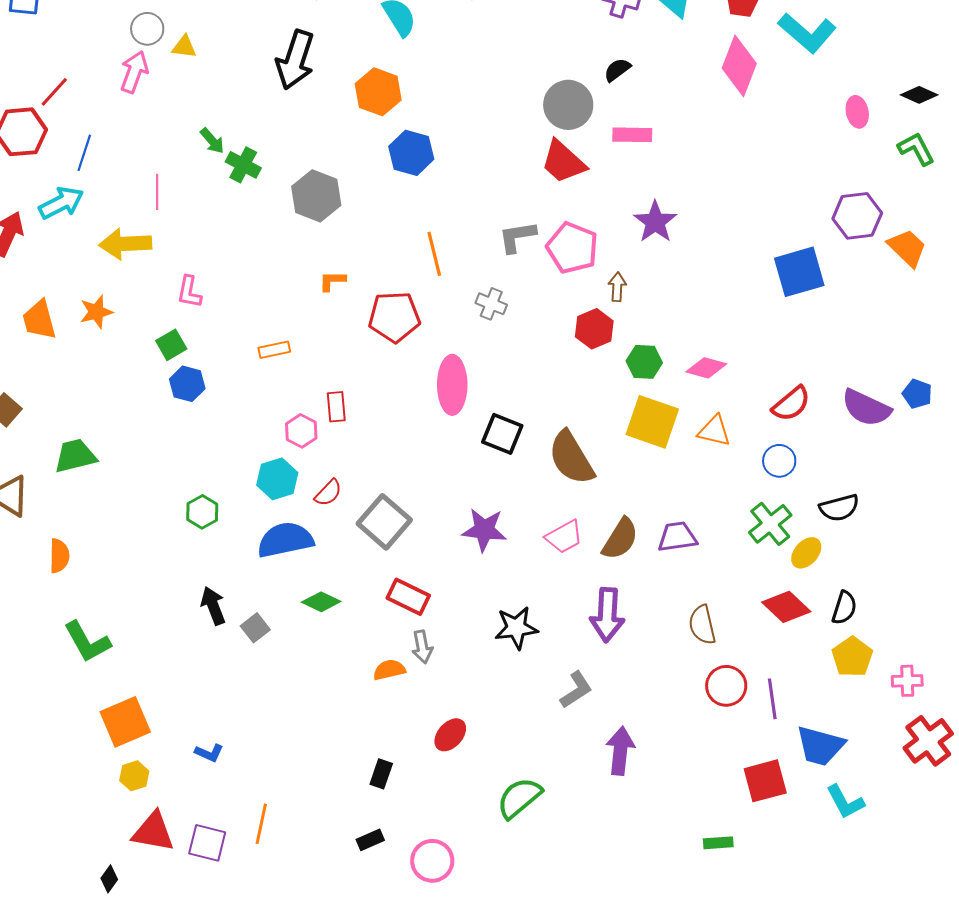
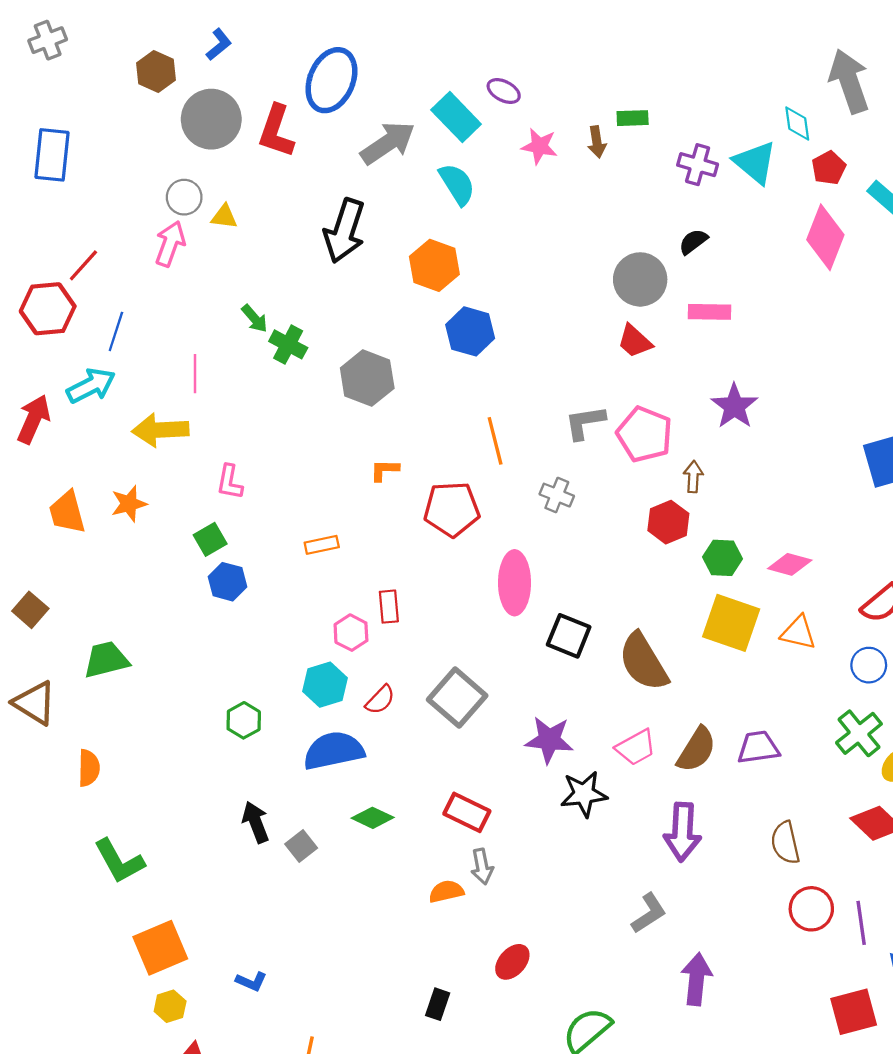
red trapezoid: (563, 162) -> (635, 341), size x0.7
gray square: (384, 522) -> (457, 698), moved
black star: (516, 628) -> (584, 794), moved

